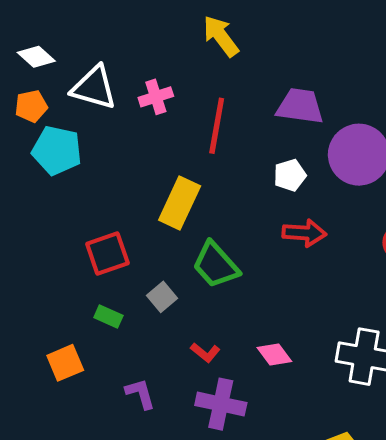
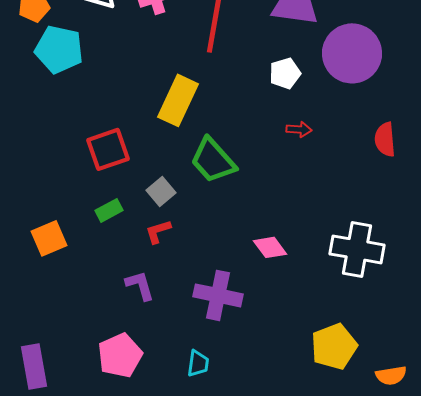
red arrow: (304, 233) -> (299, 129), size x0.6
green rectangle: (108, 316) -> (109, 210), turned -52
red L-shape: (205, 352) -> (158, 231), moved, turned 124
orange square: (65, 363) -> (49, 238), moved

